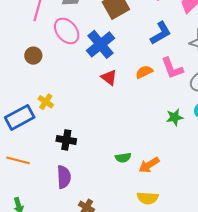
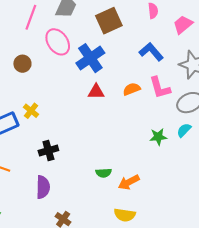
blue L-shape: (161, 33) -> (151, 52), turned -105
red triangle: (109, 77) -> (96, 92), turned -42
black cross: (66, 140) -> (48, 150), turned -30

